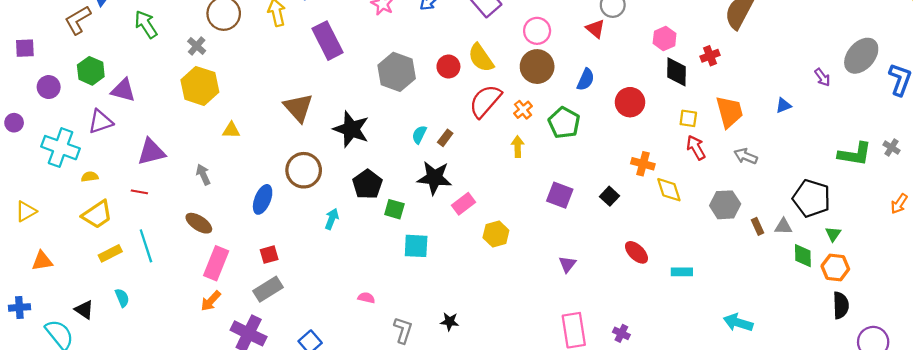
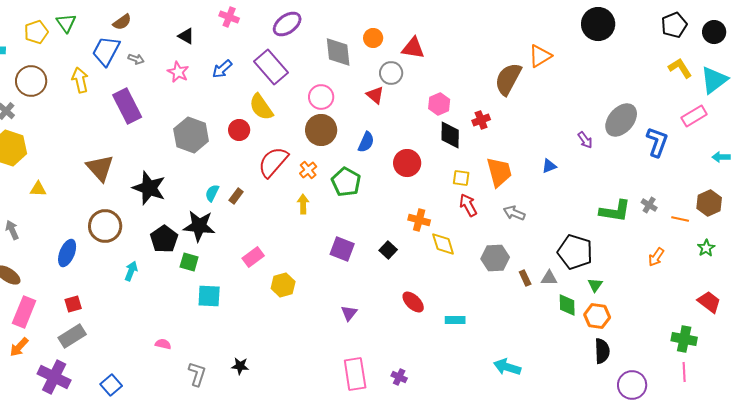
yellow semicircle: (481, 58) -> (261, 107), moved
black star: (434, 178) -> (199, 226), moved

